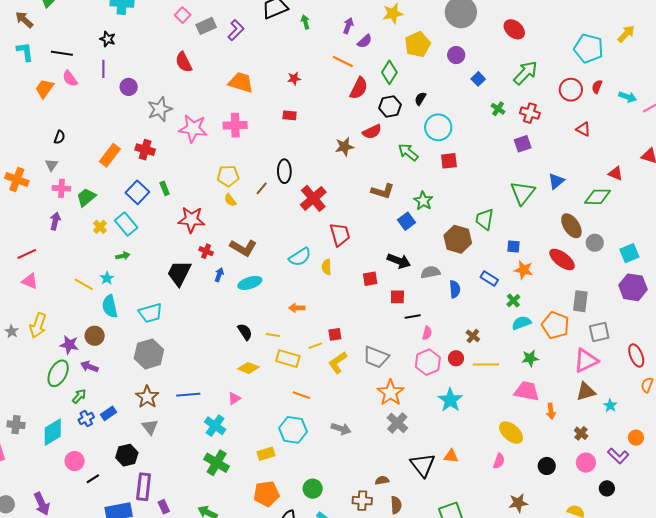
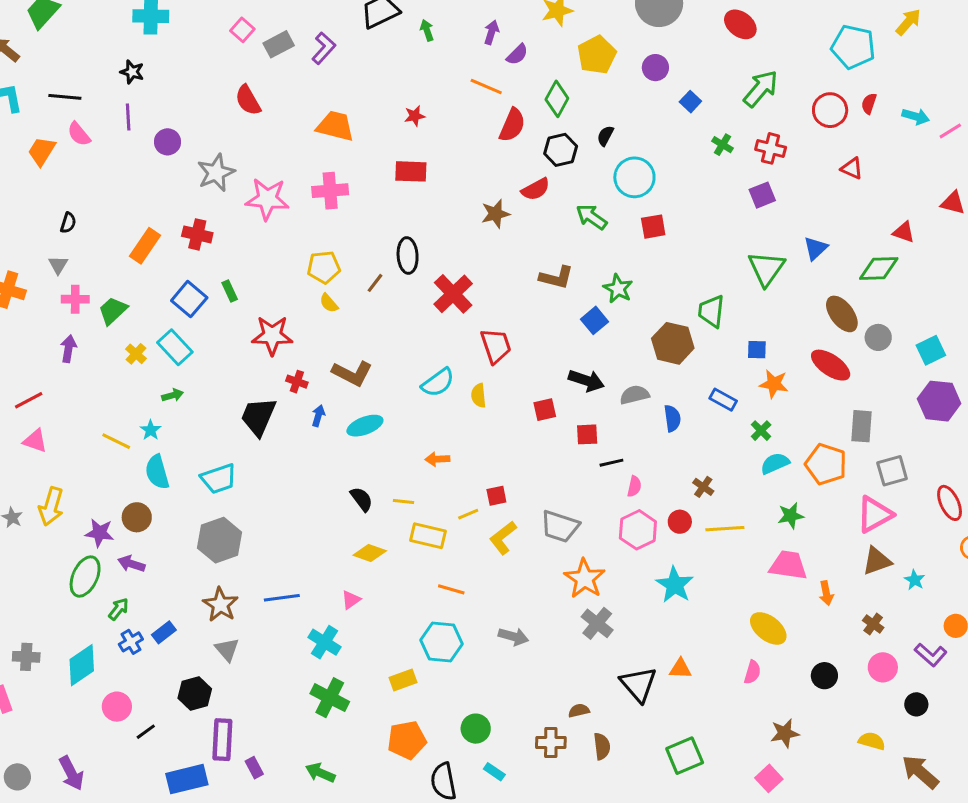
red rectangle: (290, 115) -> (411, 171), size x1.5

